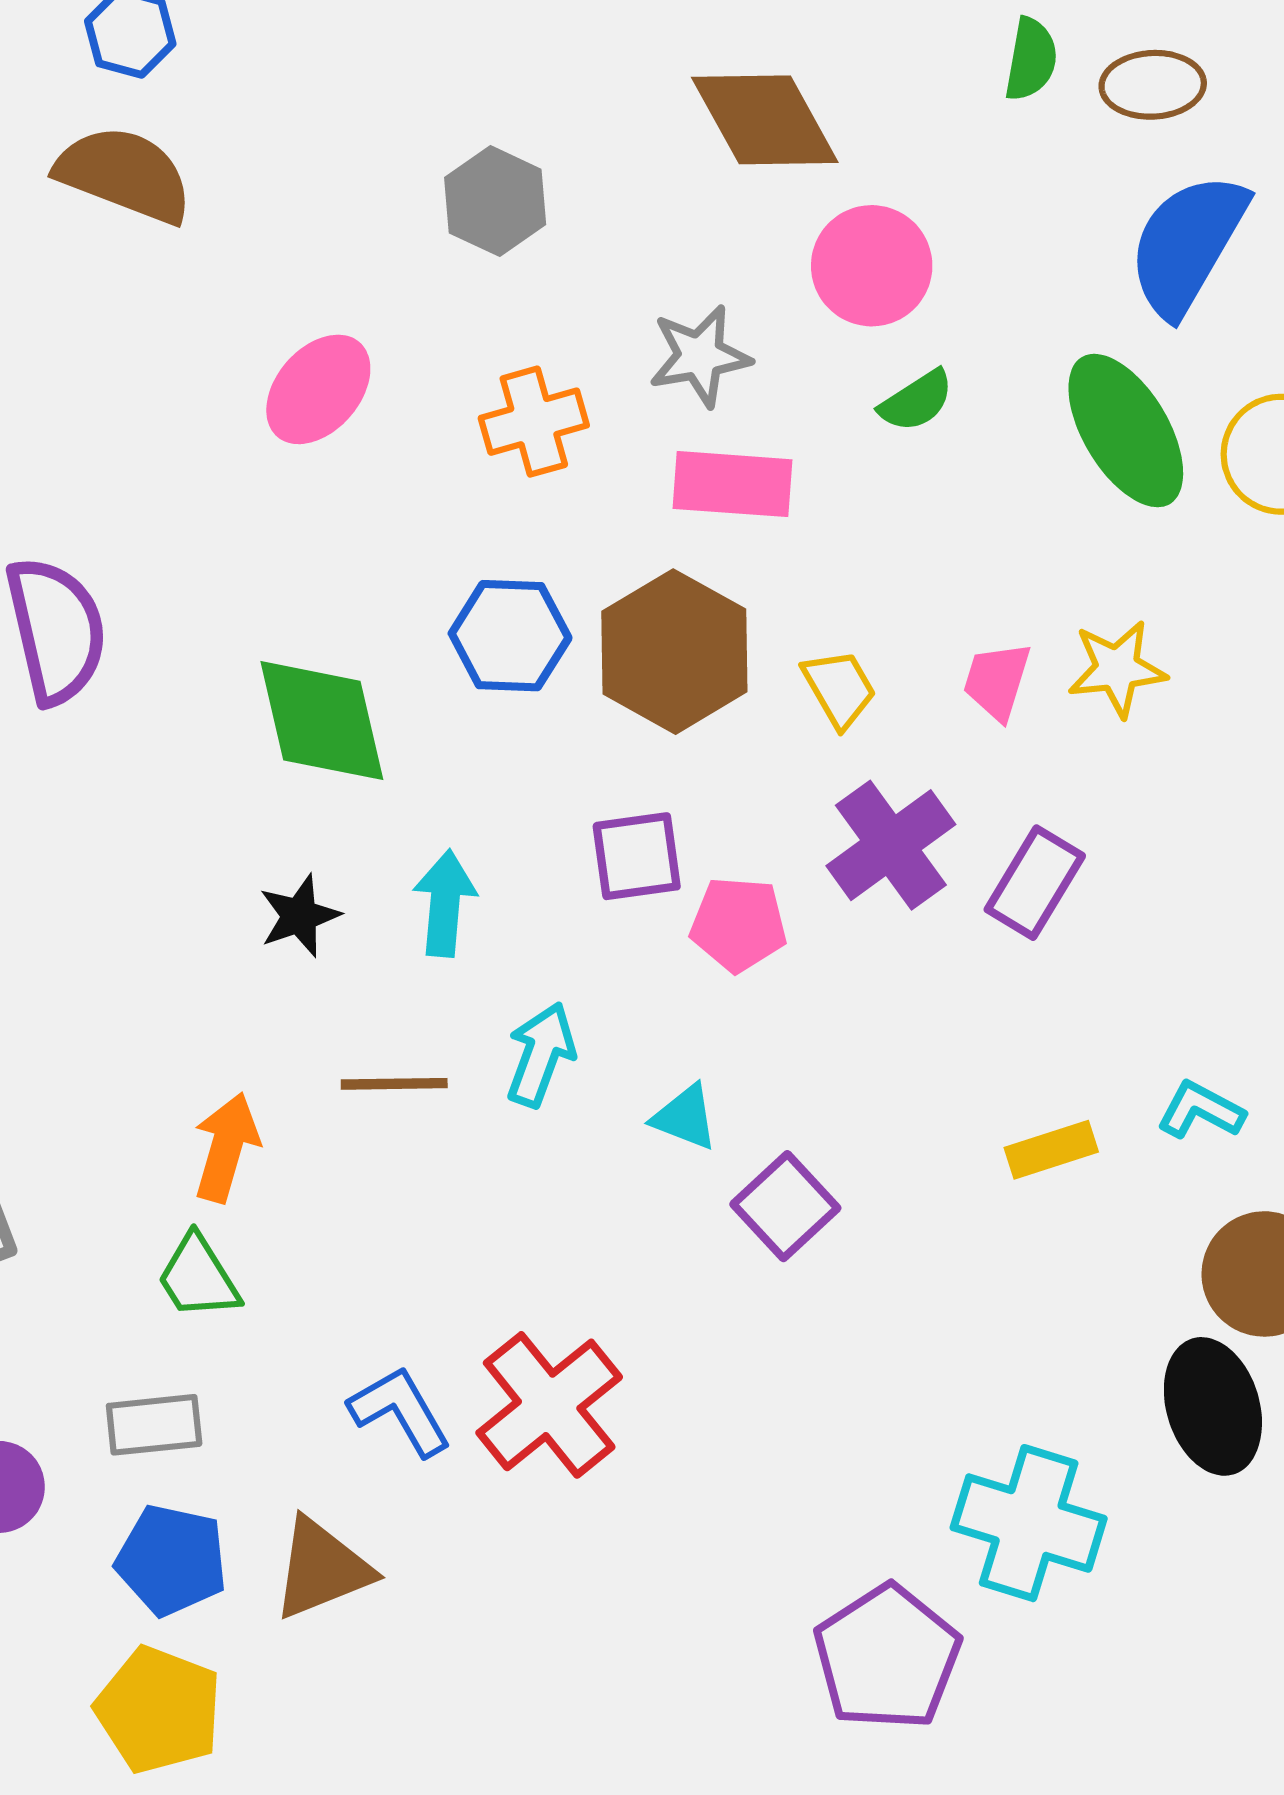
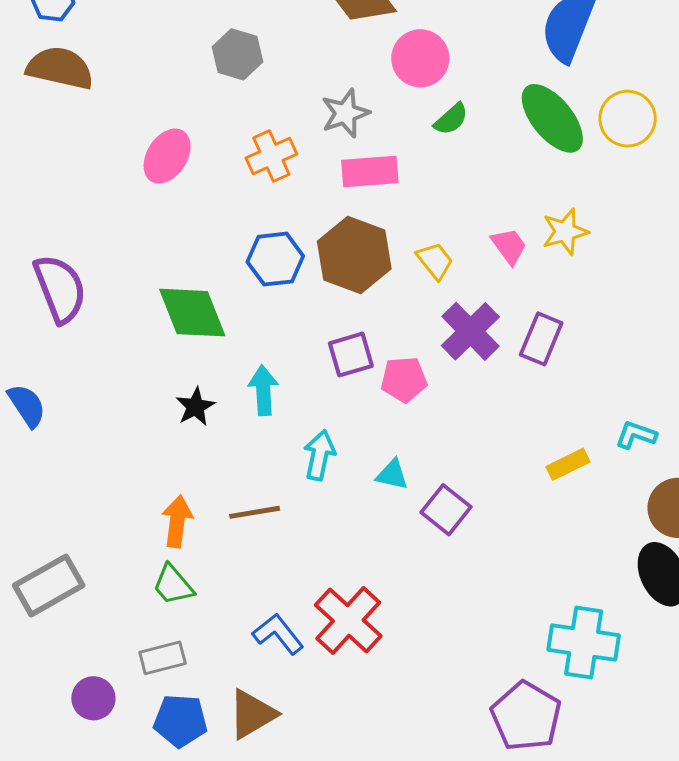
pink trapezoid: (997, 681) -> (509, 246), turned 135
brown line: (394, 1084) -> (255, 512), moved

